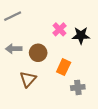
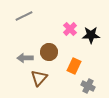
gray arrow: (14, 49) -> (25, 58), moved
gray cross: (78, 87) -> (88, 86), turned 32

